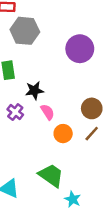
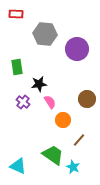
gray hexagon: (25, 31) -> (45, 34), moved
brown line: (92, 134) -> (79, 140), moved
cyan star: (73, 199) -> (73, 167), moved

